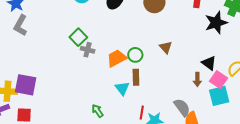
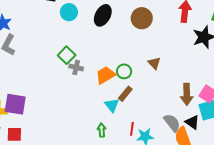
black triangle: (209, 63) -> (192, 122), moved
brown rectangle: (136, 77) -> (125, 94), turned 42
brown arrow: (197, 79) -> (187, 94), size x1.5
green arrow: (98, 111) -> (102, 130), moved, turned 32

